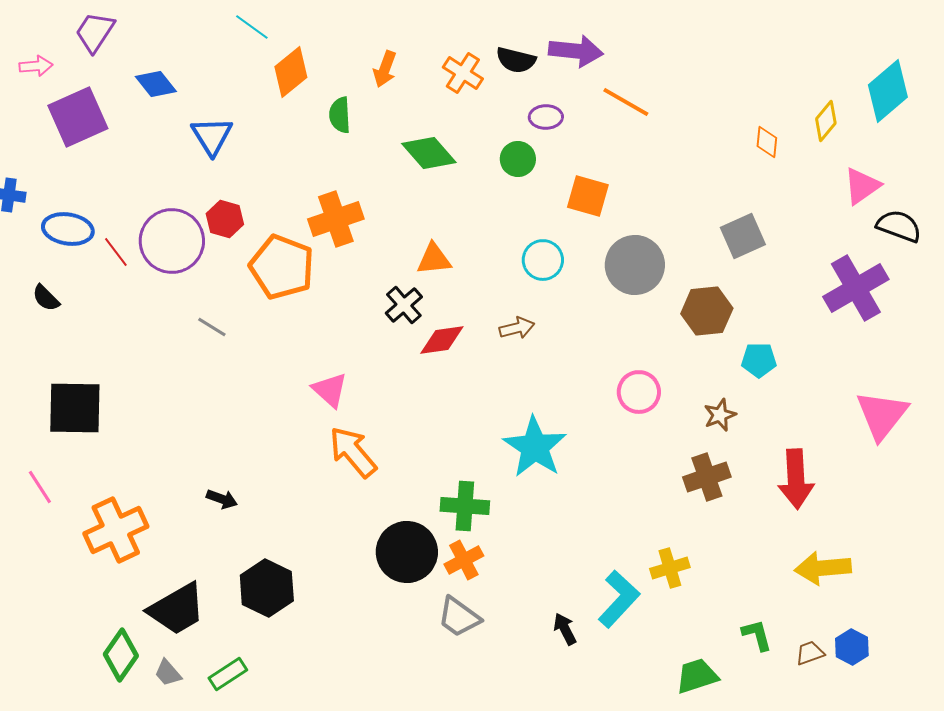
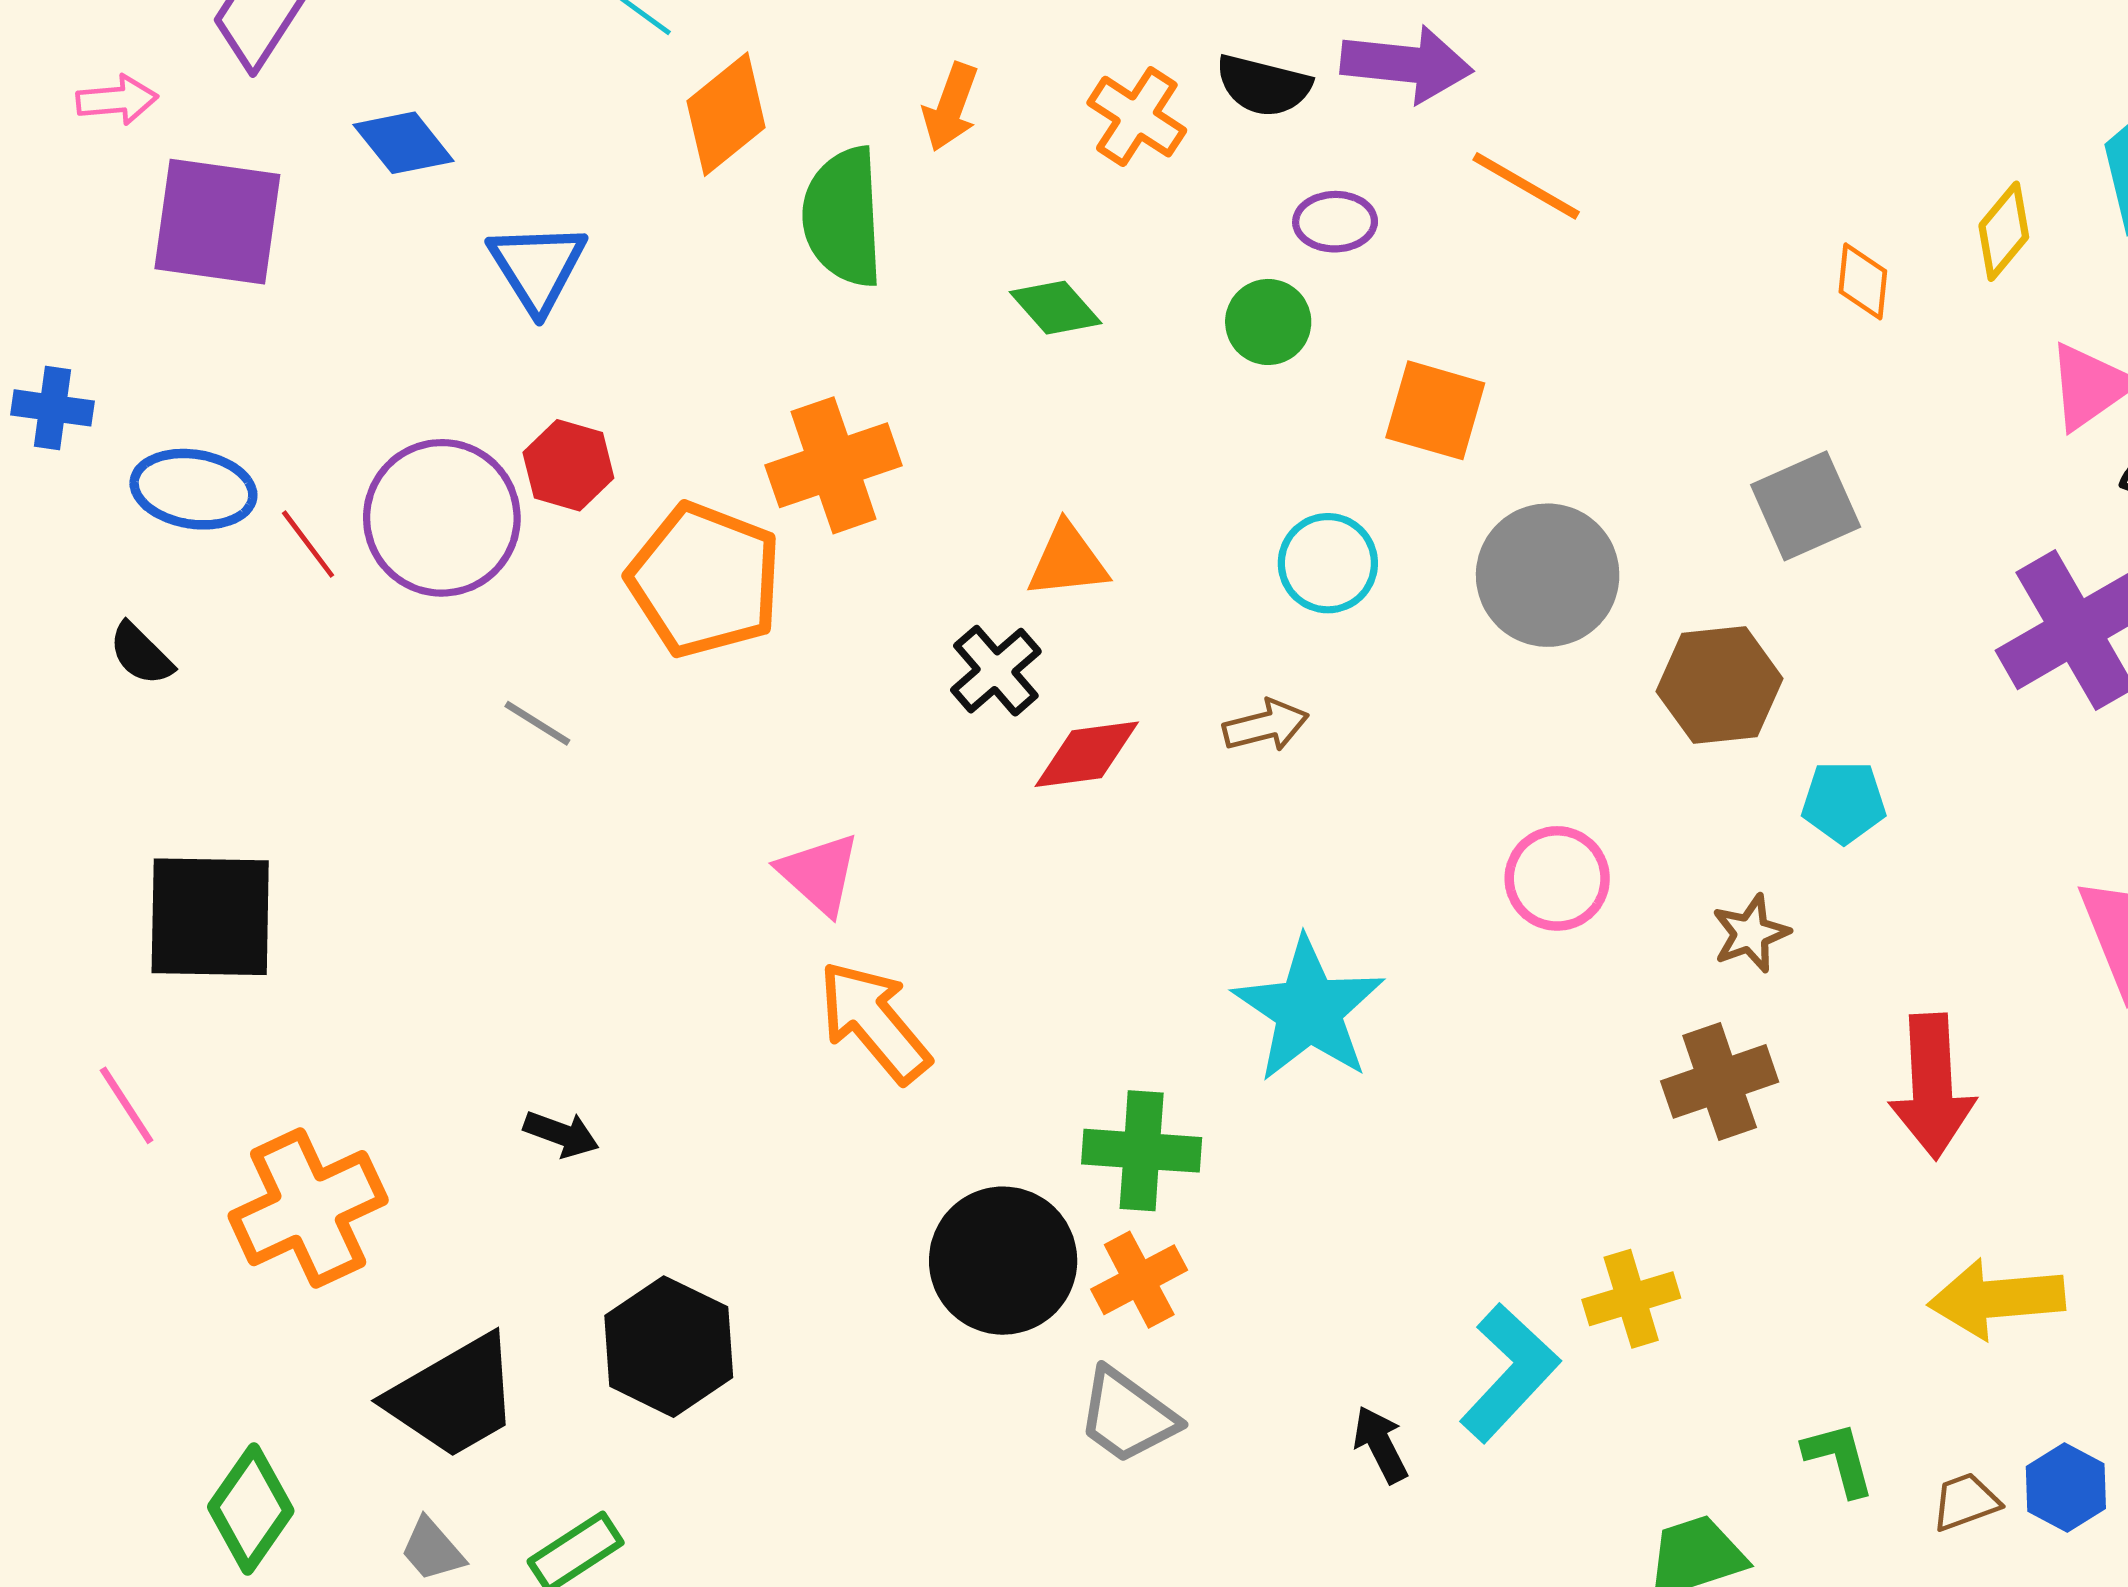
green semicircle: (340, 115) -> (843, 217), size x1.6
purple square: (78, 117) -> (217, 222), turned 32
green diamond: (429, 153) -> (1056, 308), size x0.7
green diamond: (121, 655) -> (251, 1509), moved

